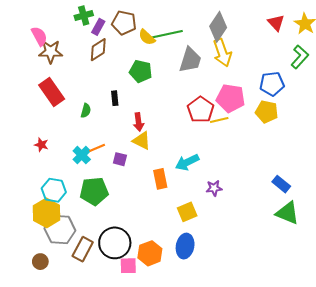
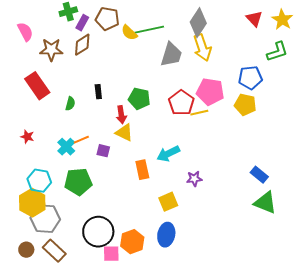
brown star: (51, 52) -> (51, 50), moved
green L-shape: (300, 57) -> (277, 52), turned 30
green pentagon: (141, 71) -> (139, 99), moved
brown rectangle: (83, 249) -> (54, 251), moved, turned -75

